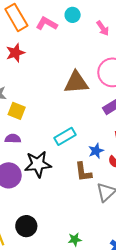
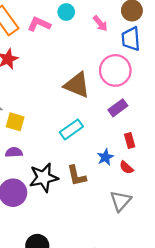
brown triangle: (76, 82) -> (77, 85), turned 32
cyan rectangle: (65, 136) -> (71, 129), moved
brown L-shape: (83, 172) -> (77, 176), moved

